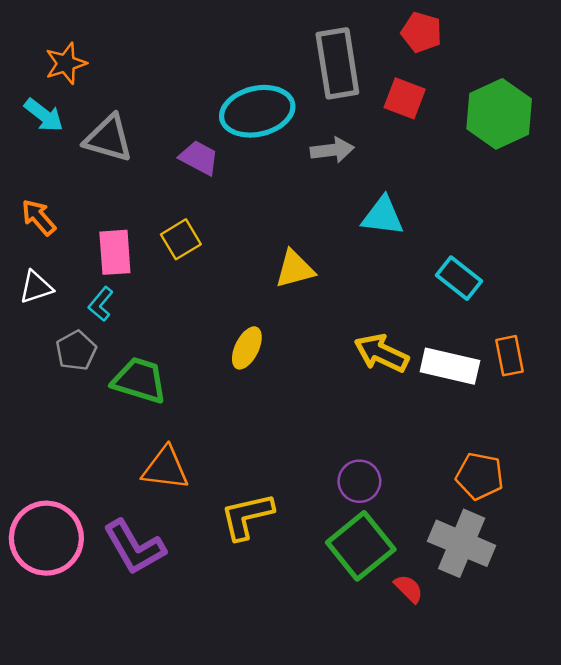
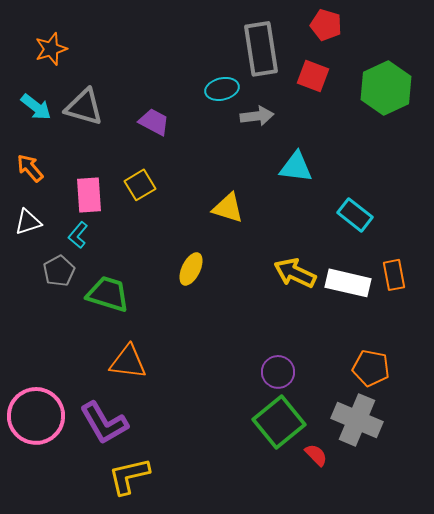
cyan ellipse: (257, 111) -> (222, 89), moved, size x0.6
cyan arrow: (44, 115) -> (36, 107), moved
yellow triangle: (295, 269) -> (228, 208), turned 32
yellow L-shape: (247, 516) -> (129, 476), moved

